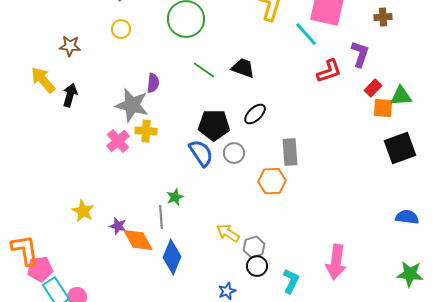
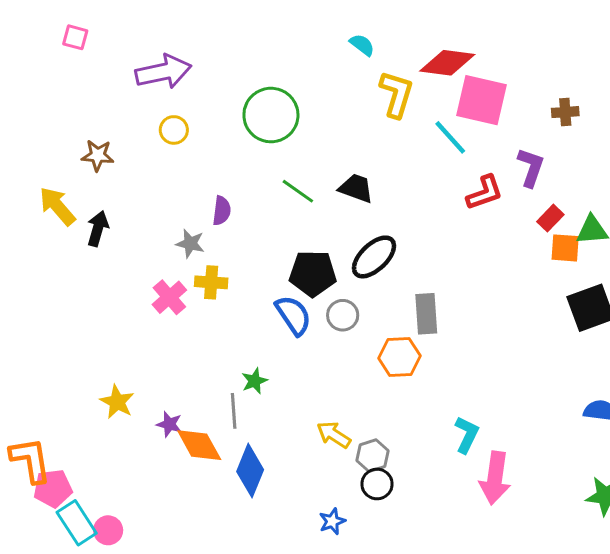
gray star: (132, 105) -> (190, 243), size x0.6
black ellipse: (255, 114) -> (374, 257), size x1.4
cyan L-shape: (291, 281) -> (467, 435), moved

